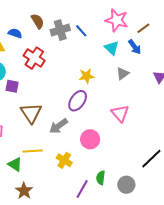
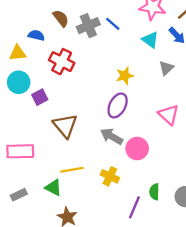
purple square: (12, 86) -> (40, 97), turned -32
gray arrow: (59, 126) -> (112, 136), moved, turned 72

